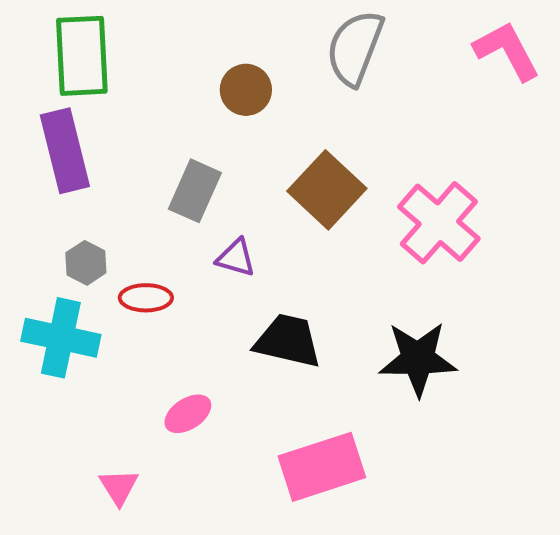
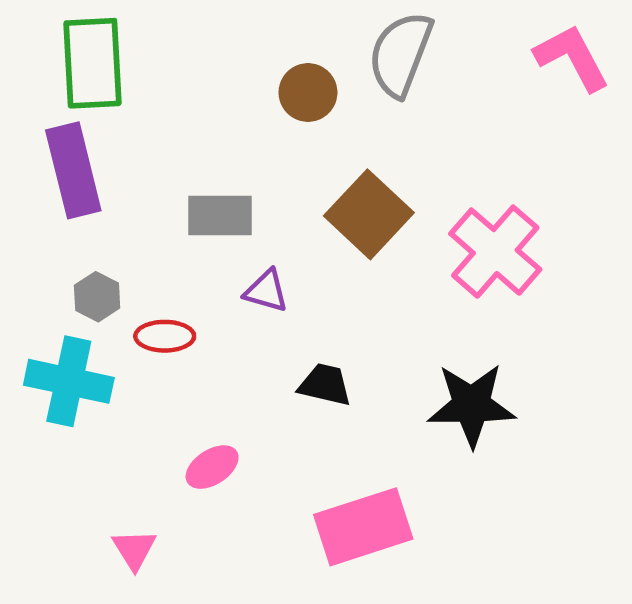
brown circle: (246, 90) -> (308, 93), moved
gray rectangle: (195, 191) -> (220, 215), turned 66
black trapezoid: (288, 341) -> (325, 385), size x0.7

